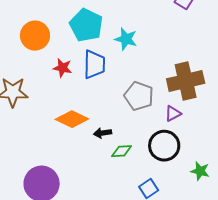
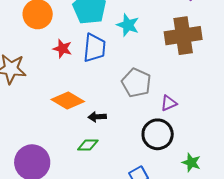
brown cross: (186, 81) -> (183, 36), moved
green diamond: (122, 151) -> (88, 145), moved

